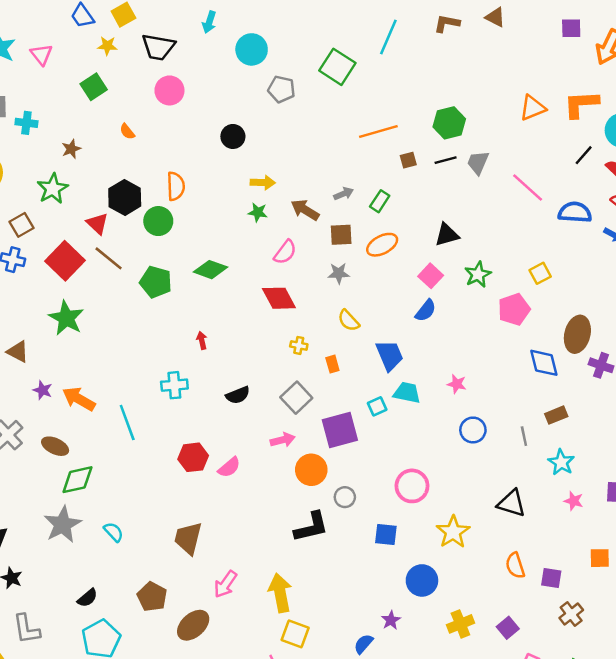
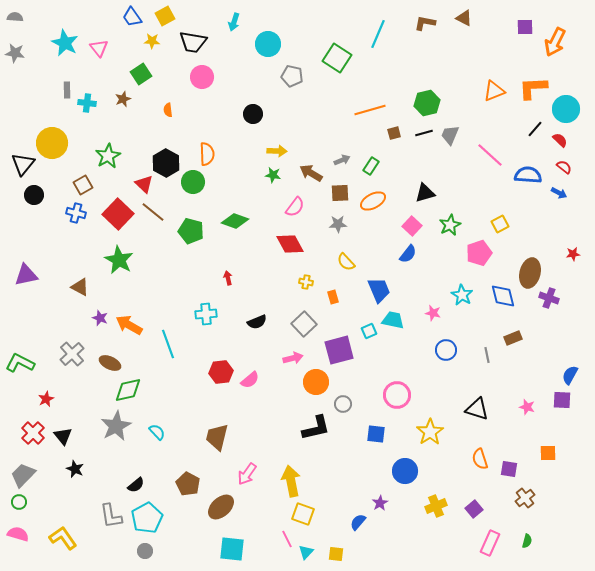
orange semicircle: (127, 132) -> (168, 110), turned 32
brown star: (71, 149) -> (123, 99), moved
cyan star: (561, 462) -> (462, 295), moved
gray L-shape: (26, 629) -> (111, 516), moved

